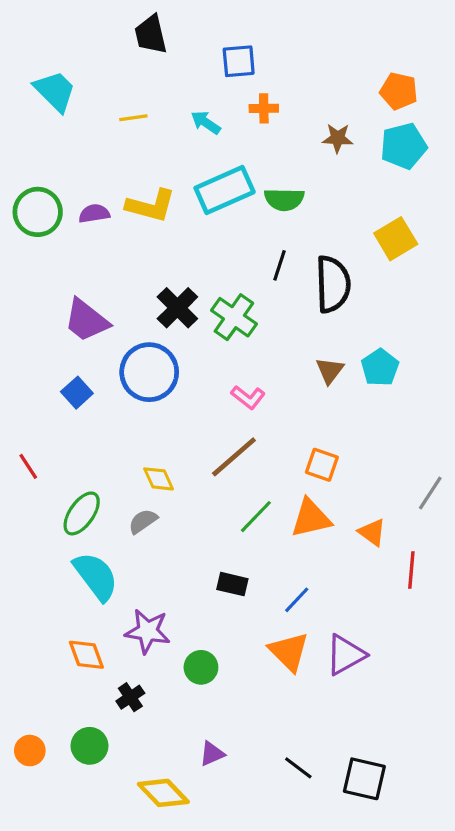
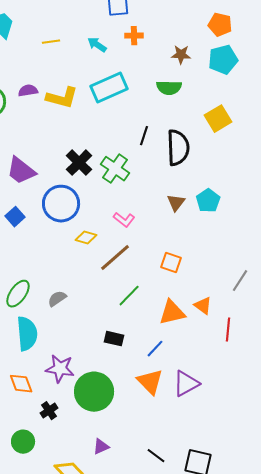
green semicircle: (284, 199) -> (169, 88), moved
purple semicircle: (94, 214) -> (28, 91), moved
yellow diamond: (159, 479) -> (86, 238), moved, turned -50
orange triangle: (311, 518) -> (172, 313), moved
cyan semicircle: (96, 576) -> (27, 334), turned 32
green circle: (201, 667) -> (94, 392), size x1.8

